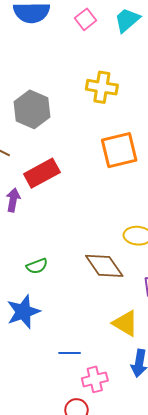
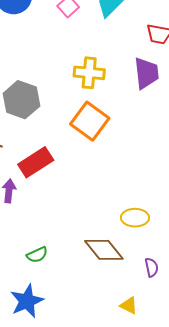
orange square: (119, 150) -> (90, 121), moved, turned -36
yellow triangle: (125, 323) -> (129, 305), size x0.7

